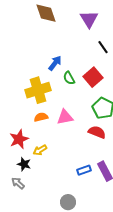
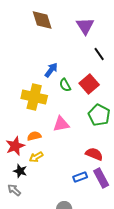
yellow cross: (38, 90) -> (34, 97), turned 30
orange semicircle: (41, 117) -> (34, 136), moved
red semicircle: (97, 132) -> (94, 154), moved

